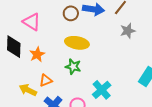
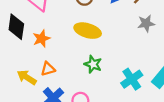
green star: (73, 67) -> (93, 64), moved
cyan cross: (102, 90) -> (132, 79), moved

